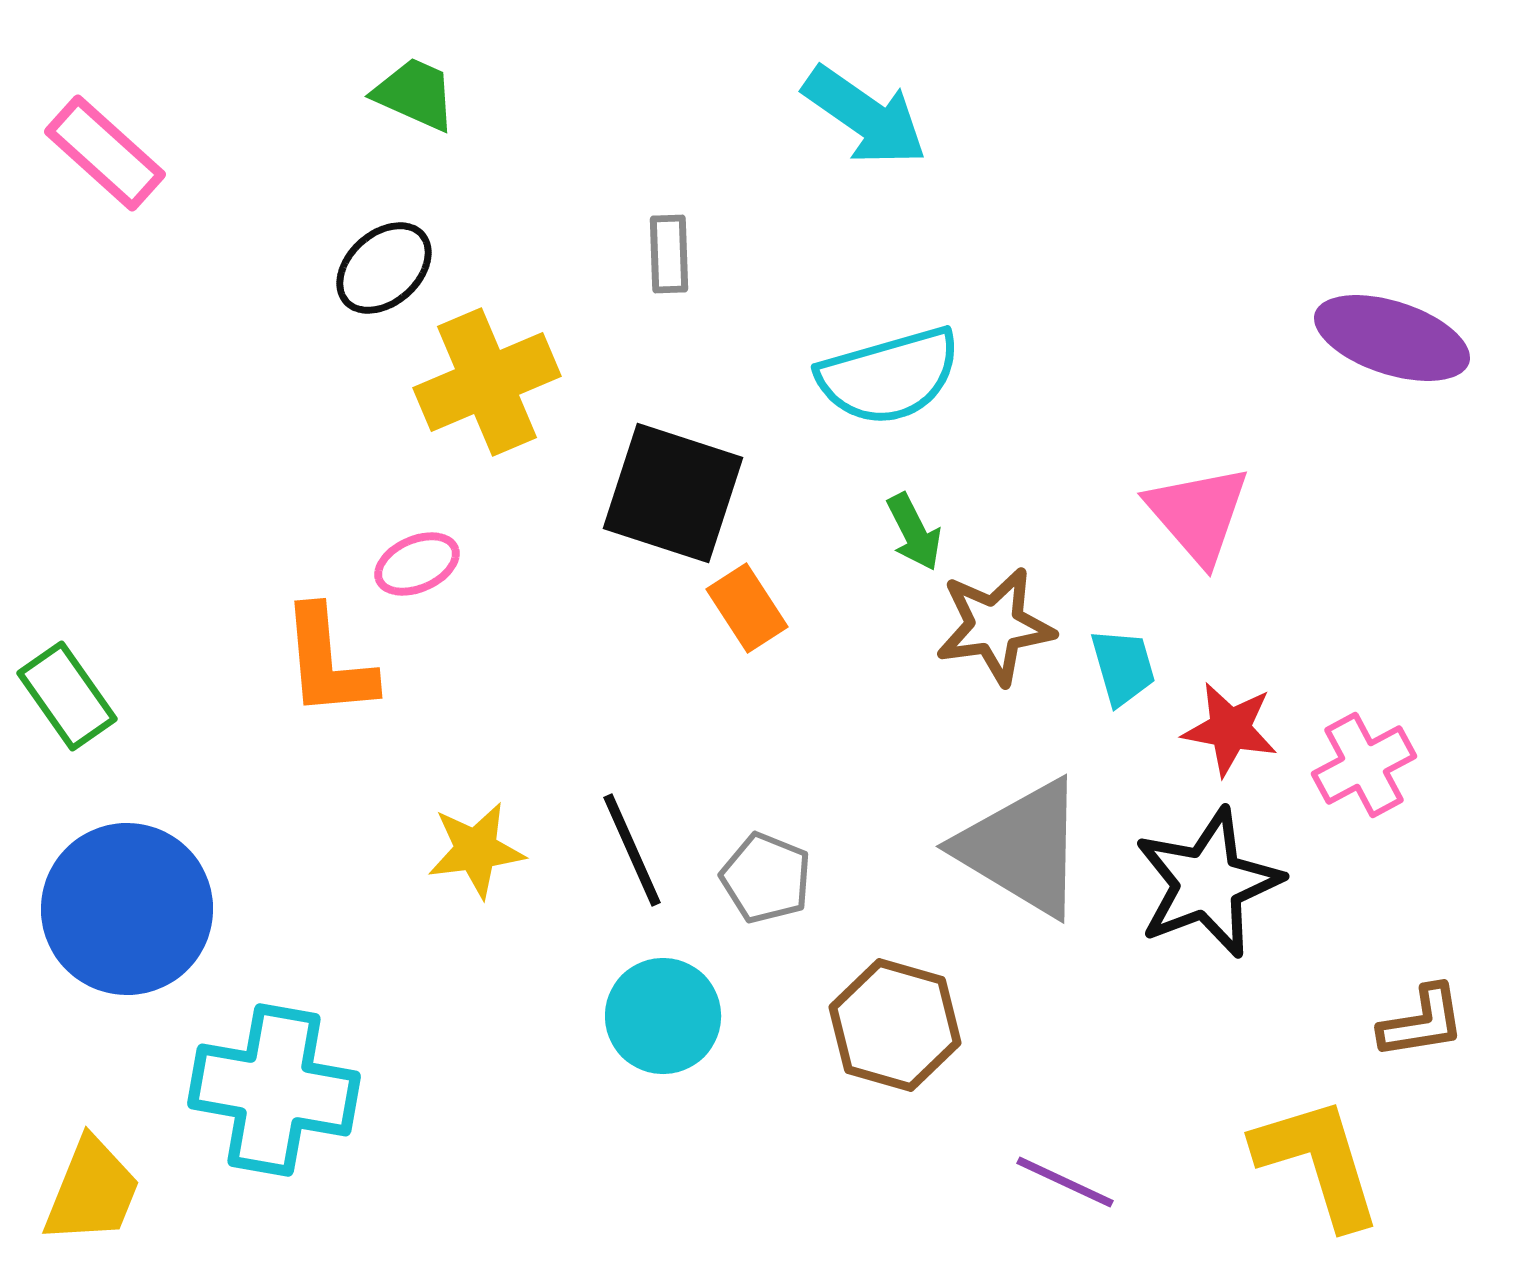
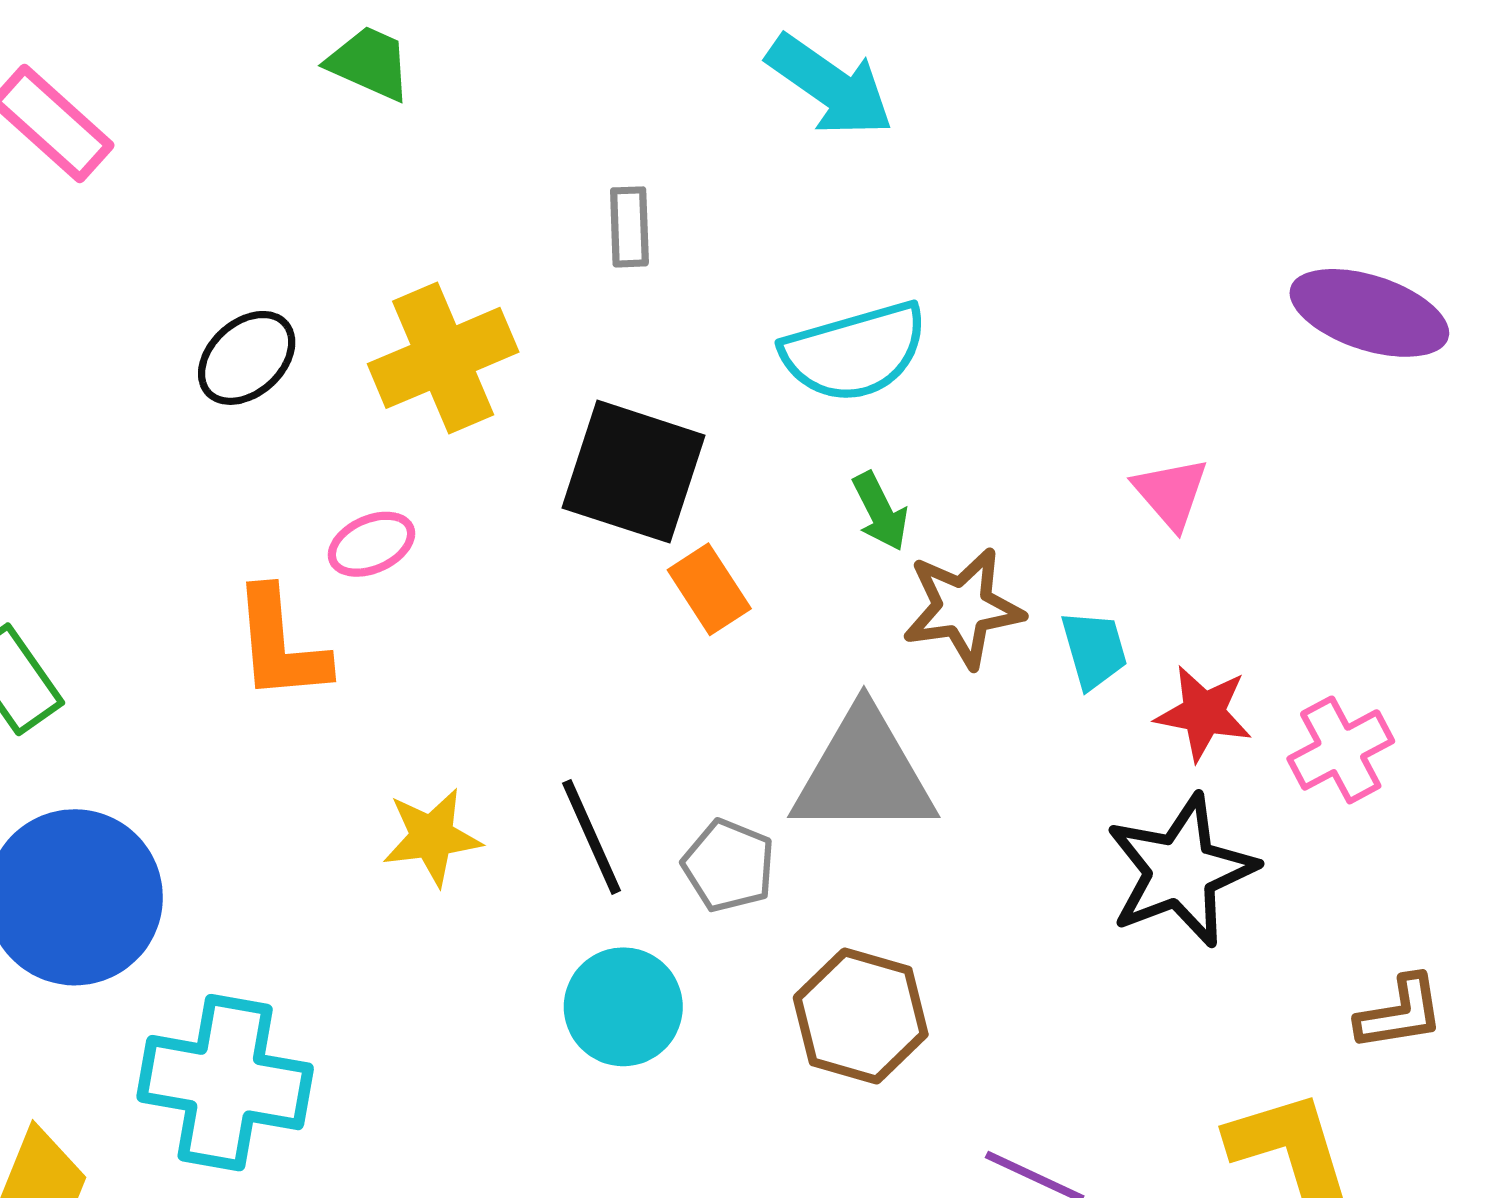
black ellipse: (384, 268) -> (247, 358), moved
pink triangle: (1198, 514) -> (1171, 493), size x0.7
gray triangle: (1022, 848) -> (864, 773), moved, turned -31

